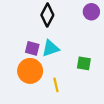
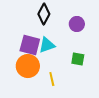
purple circle: (91, 12) -> (77, 24), moved
purple square: (32, 48) -> (30, 45), size x1.5

